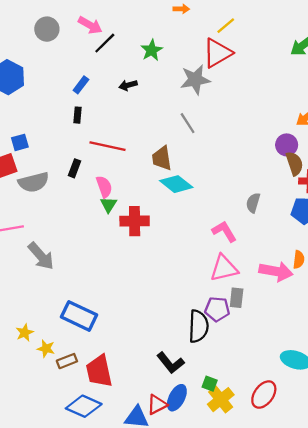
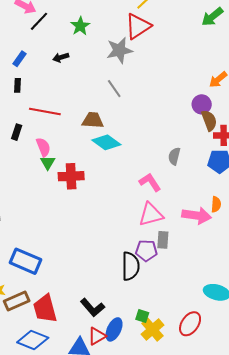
brown trapezoid: (162, 158) -> (93, 120), turned 105
brown rectangle: (67, 361) -> (17, 301), size x1.4
black L-shape: (171, 363) -> (92, 307), moved

